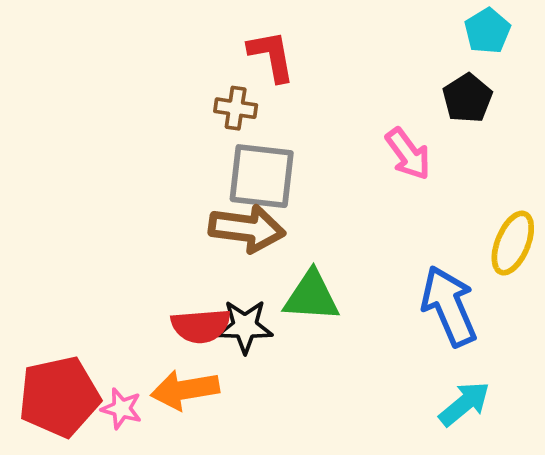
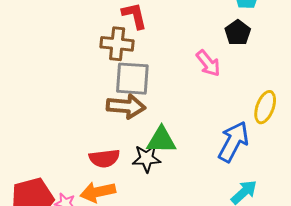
brown cross: (236, 108) -> (117, 44), size x1.5
blue arrow: (449, 306) -> (233, 142), turned 54
black star: (245, 326) -> (146, 158), moved

